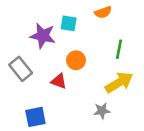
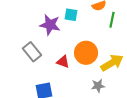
green line: (119, 49) -> (112, 20), moved
orange circle: (76, 60) -> (86, 53), moved, size x1.5

